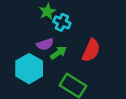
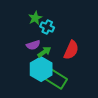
cyan hexagon: (29, 69) -> (41, 69), moved

